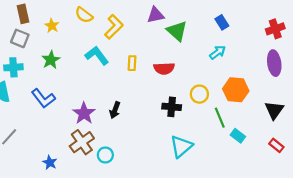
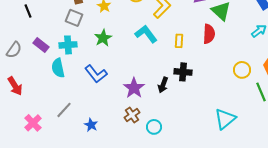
red semicircle: (164, 68) -> (209, 34), moved, turned -84
black cross: (172, 107) -> (183, 72), moved
brown cross: (82, 142) -> (132, 115), size x0.7
blue star: (50, 162) -> (91, 125), moved

